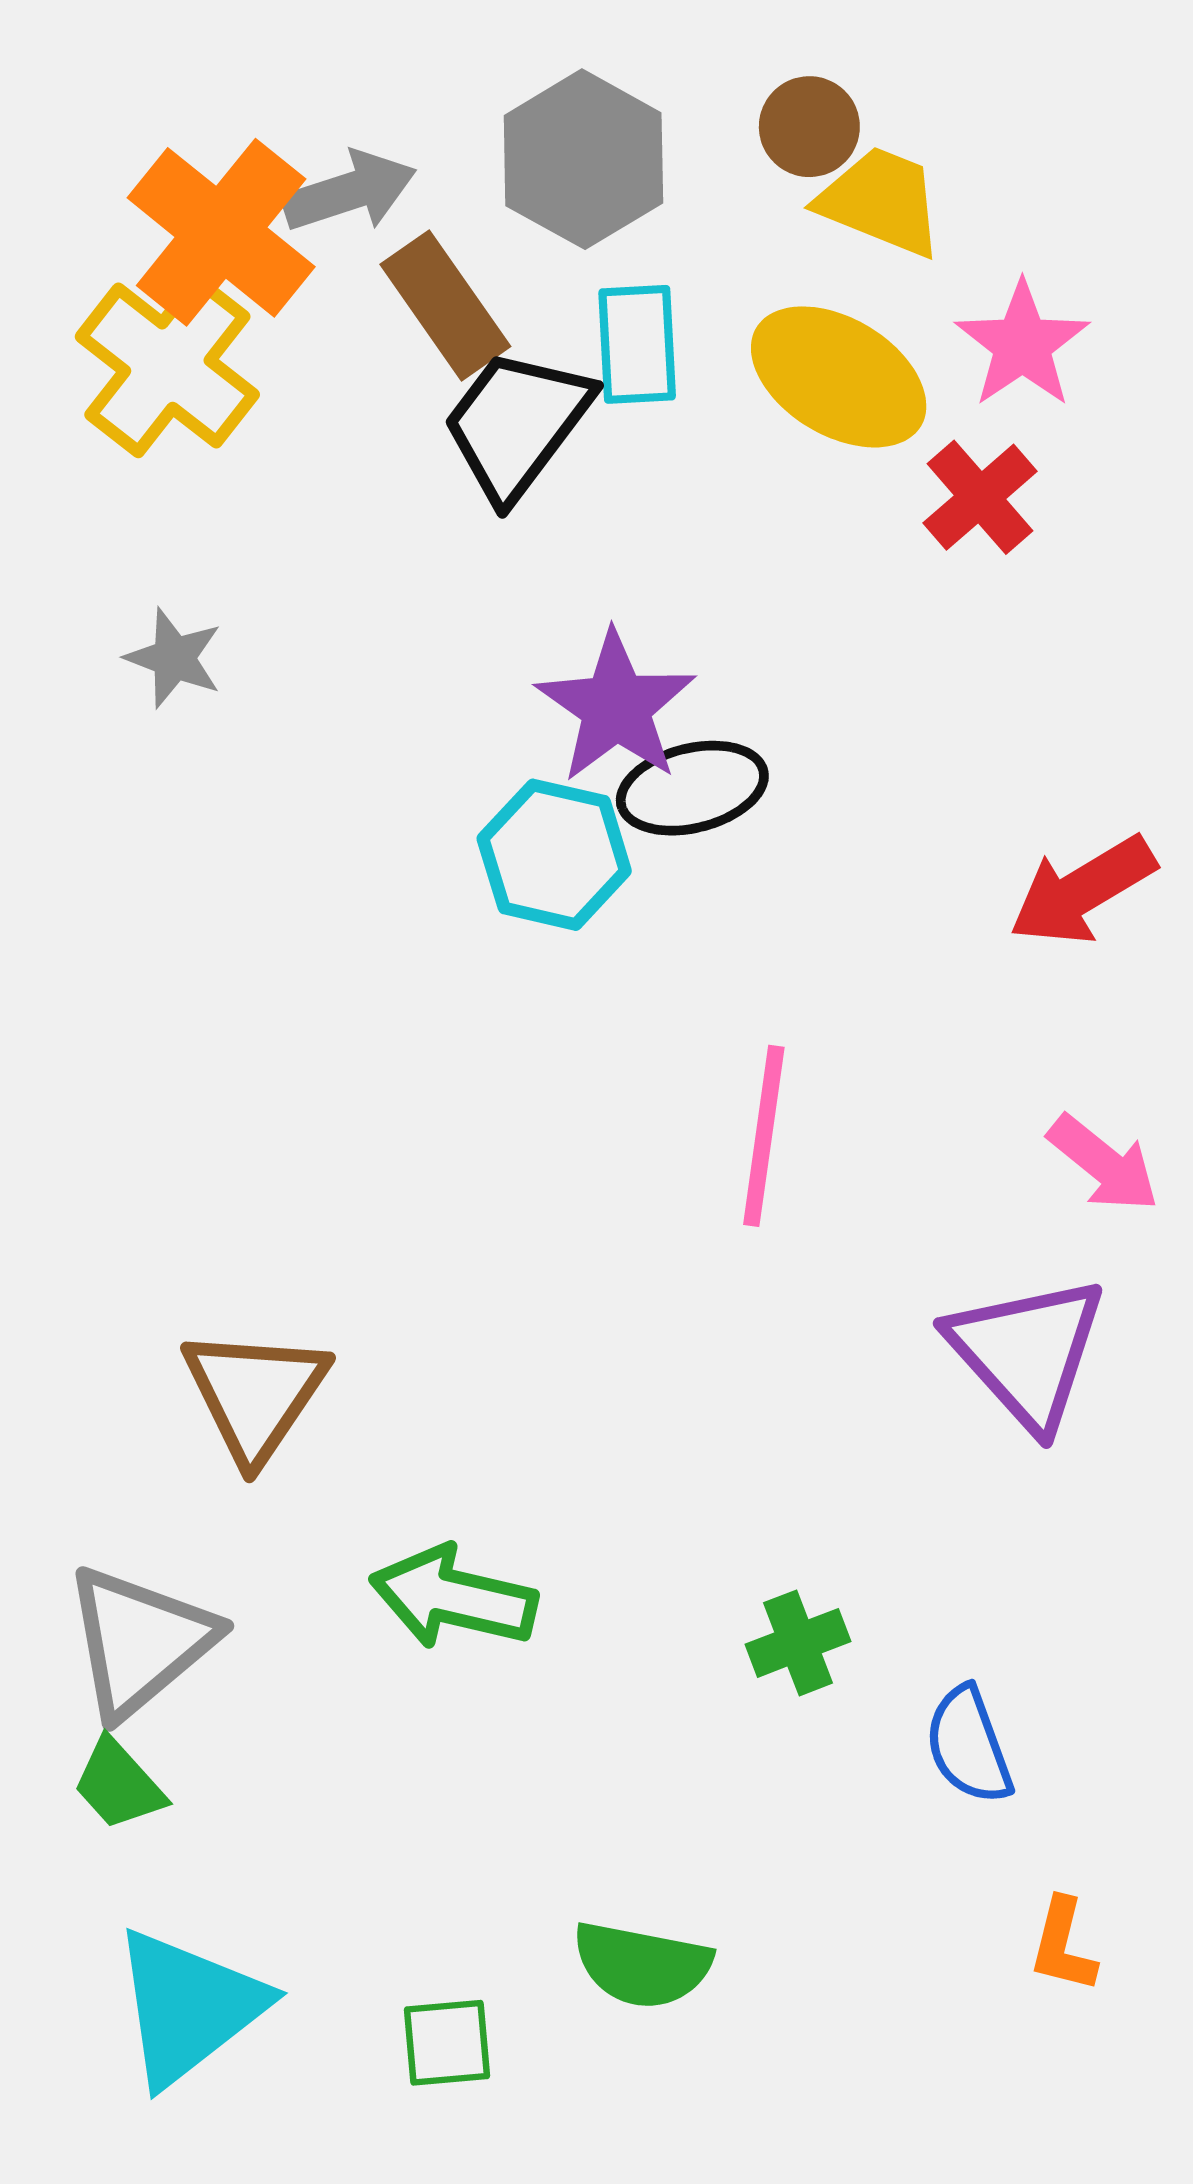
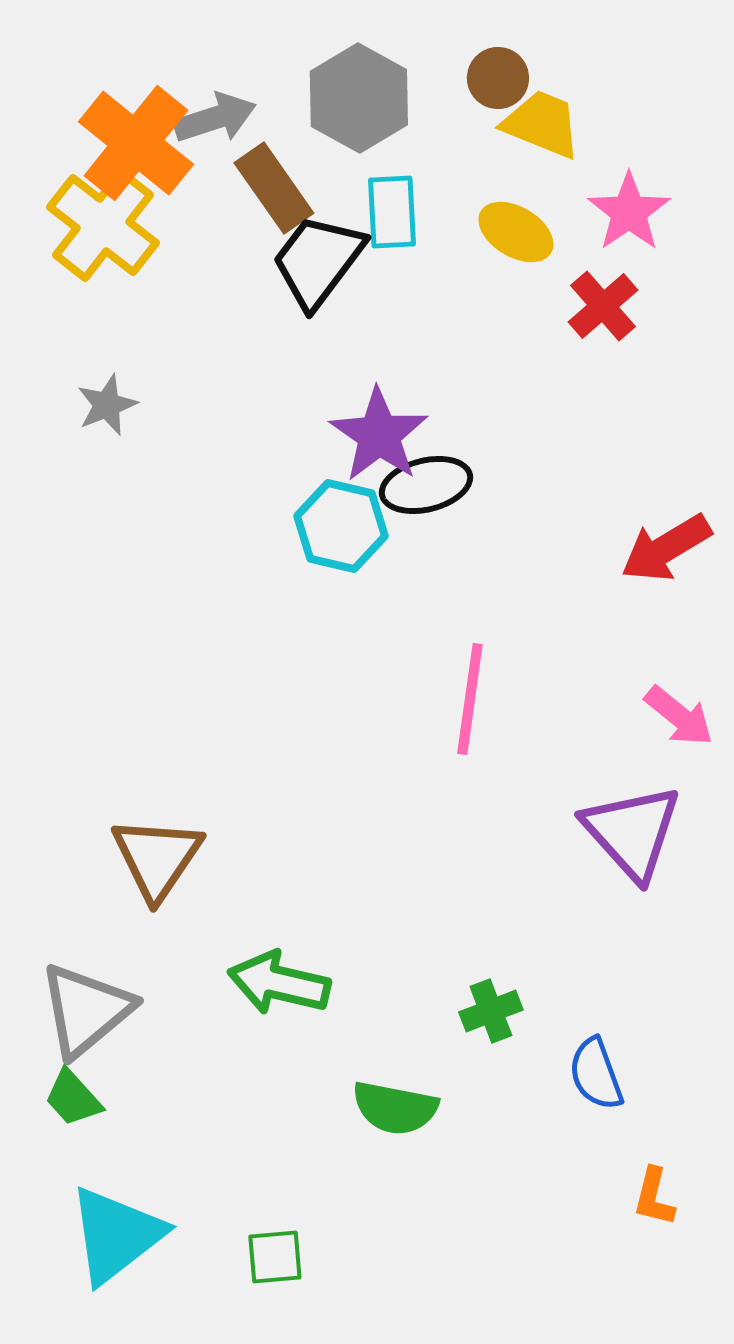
yellow ellipse: (839, 377) -> (516, 232), size x0.7
gray star: (174, 658) -> (107, 405), turned 30
green semicircle: (642, 1965) -> (395, 1108), moved

